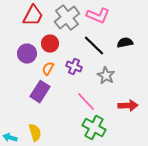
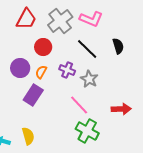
black semicircle: (125, 43) -> (118, 46), turned 84
purple circle: (27, 54) -> (20, 68), moved
gray star: (106, 76) -> (89, 79), moved

